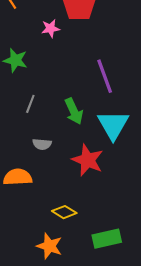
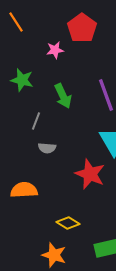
green arrow: (74, 111) -> (63, 96), moved
gray semicircle: (42, 144) -> (47, 148), moved

